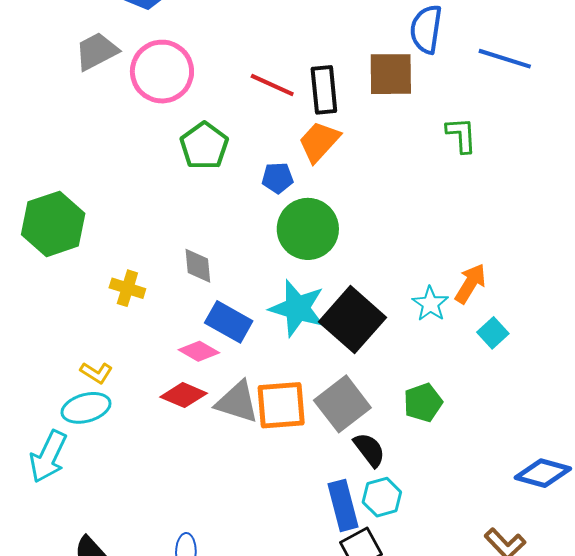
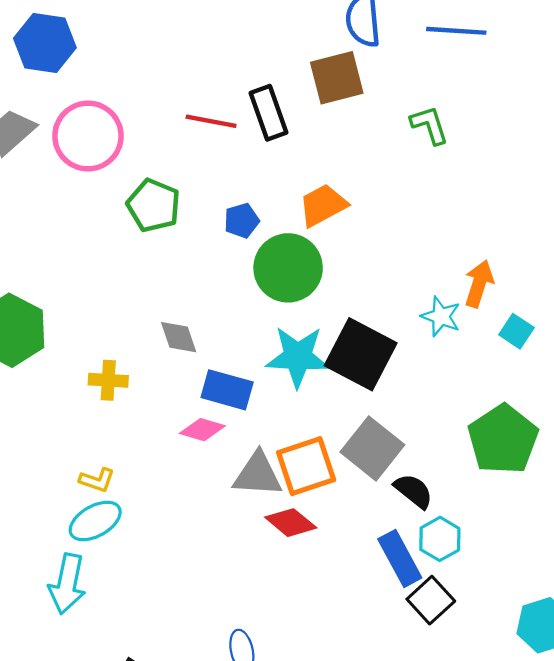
orange trapezoid: (319, 142) -> (323, 205), moved, turned 33
red diamond: (184, 395) -> (291, 523), moved, turned 30
green pentagon: (423, 403) -> (503, 439), moved, size x1.6

